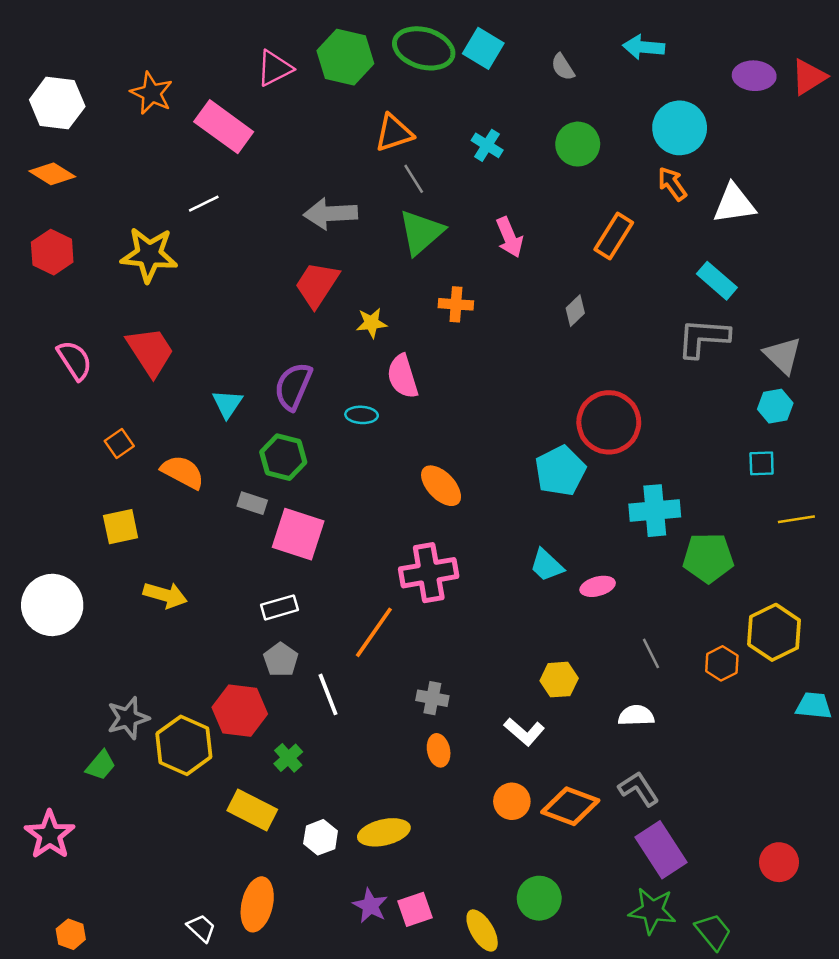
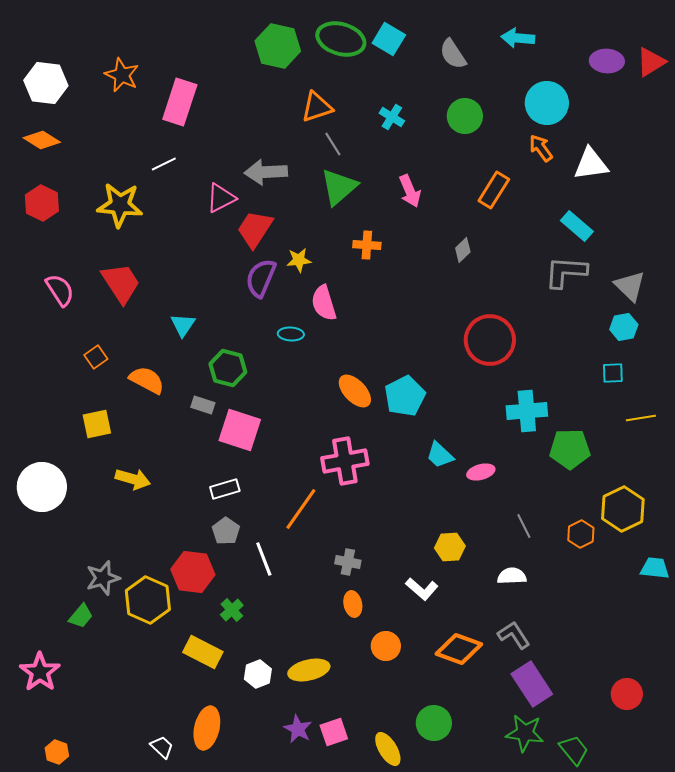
gray semicircle: (563, 67) -> (453, 54), size x1.4
pink triangle: (275, 68) -> (221, 198), moved
pink rectangle: (224, 127) -> (180, 102), turned 72
purple semicircle: (293, 386) -> (261, 278), moved
cyan pentagon: (560, 471) -> (405, 396), moved
orange circle: (512, 801) -> (386, 646), moved

